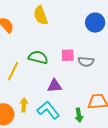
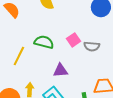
pink square: (68, 55) -> (73, 40), turned -32

